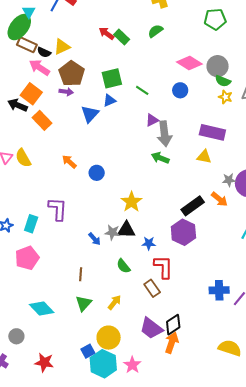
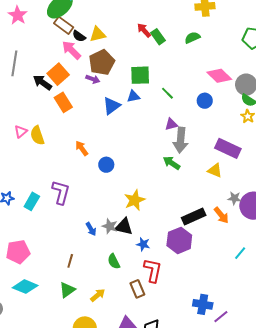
pink pentagon: (27, 258) -> (18, 252), moved
cyan diamond: (42, 309) -> (25, 287), turned -35

